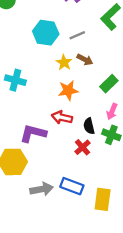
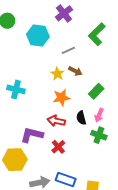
cyan hexagon: (46, 33) -> (38, 36), moved
black semicircle: (89, 126) -> (81, 118), moved
red cross: (83, 147) -> (58, 147), moved

